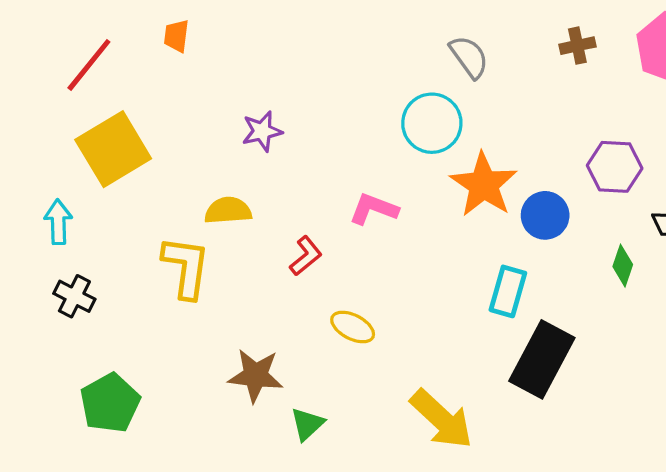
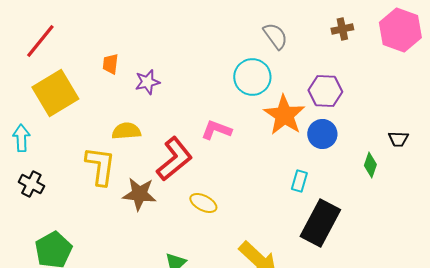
orange trapezoid: (176, 36) -> (110, 64), moved
purple hexagon: (615, 167) -> (325, 91), moved
red L-shape: (306, 256) -> (174, 159), size x1.8
cyan rectangle: (508, 291) -> (299, 181), size x0.7
brown star: (256, 376) -> (139, 194), moved

